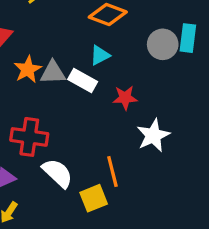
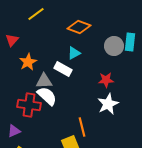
gray triangle: (53, 73) -> (44, 81), moved
red star: (125, 98) -> (106, 80), moved
white semicircle: (58, 173) -> (47, 96), moved

